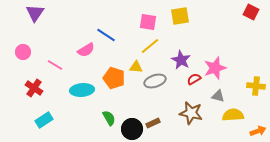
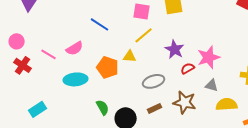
pink semicircle: (86, 50) -> (75, 48), moved
gray ellipse: (155, 81) -> (154, 81), moved
red cross: (34, 88) -> (23, 65), moved
brown rectangle: (153, 123) -> (155, 108), moved

